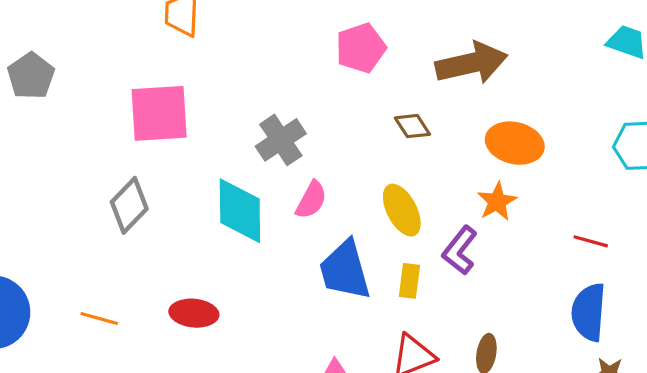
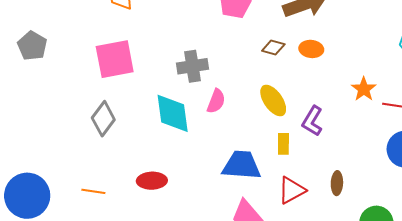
brown diamond: (412, 126) -> (273, 47), turned -35
gray cross: (281, 140) -> (193, 66), turned 32
orange ellipse: (515, 143) -> (311, 49), moved, size x0.7
orange star: (497, 202) -> (364, 89), moved
blue trapezoid: (345, 270) -> (242, 165), moved, turned 117

